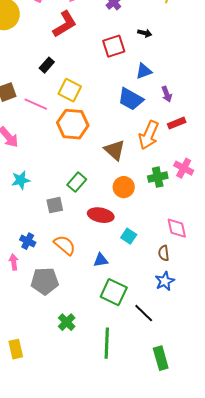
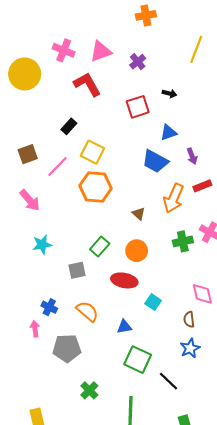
red L-shape: (65, 24) -> (87, 84), turned -88
pink line: (36, 104) -> (58, 166), turned -70
brown triangle: (115, 150) -> (139, 214), size x0.6
orange circle: (124, 187) -> (137, 251), moved

